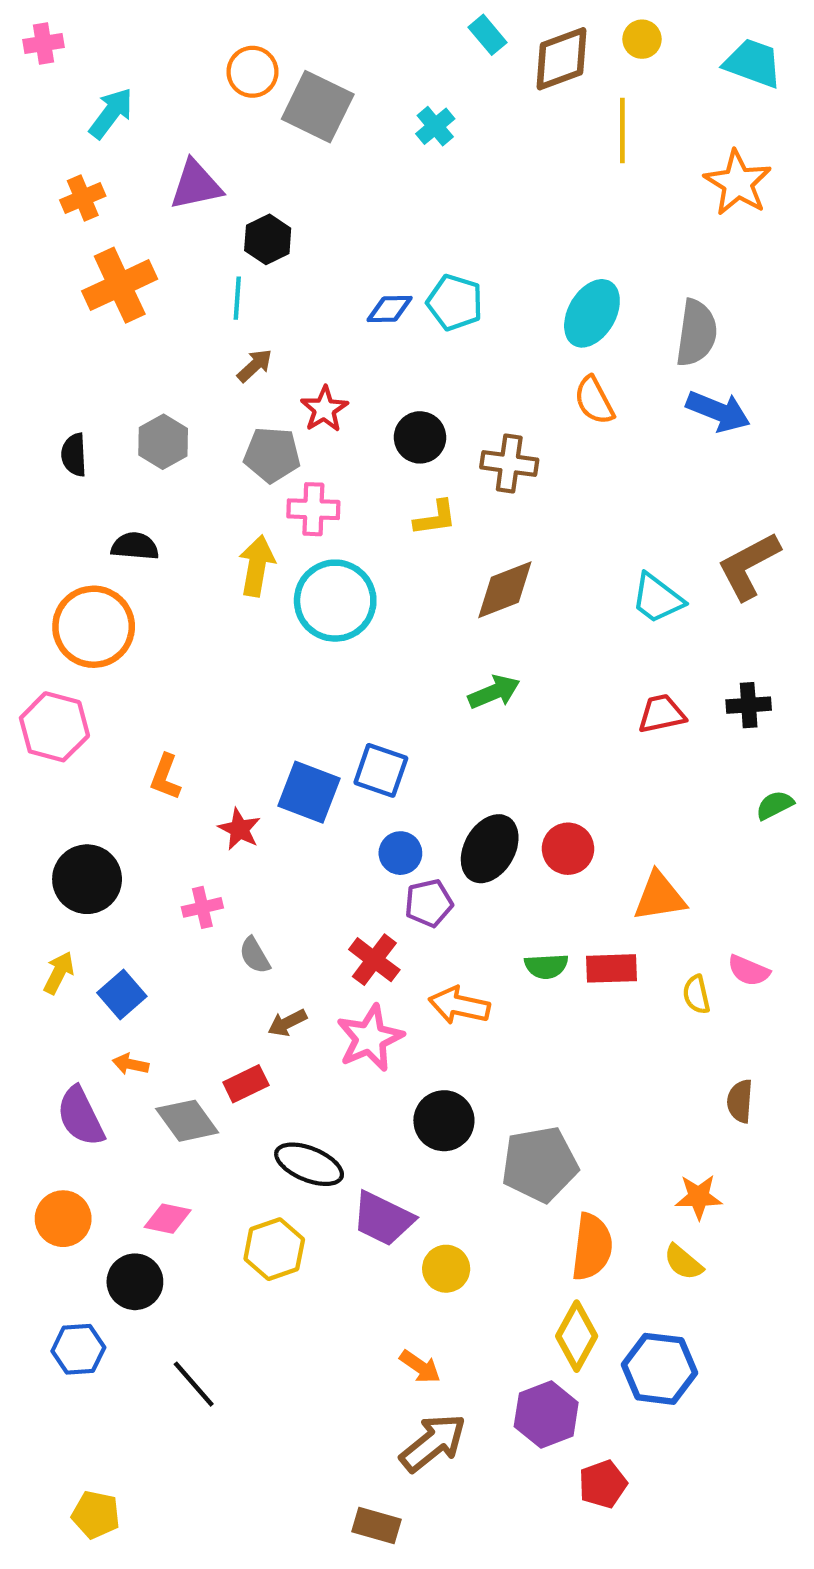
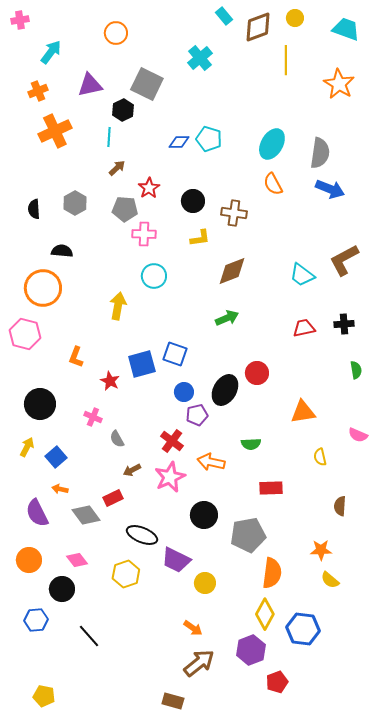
gray square: (318, 107) -> (147, 84), moved
cyan cross: (435, 126) -> (200, 58), size x1.4
yellow arrow: (257, 566) -> (118, 306), moved
cyan circle: (335, 601) -> (154, 276), size x0.7
blue square: (309, 792) -> (142, 364), turned -36
green semicircle: (775, 805) -> (356, 370), turned 108
red circle: (568, 849) -> (257, 373), moved
pink cross: (202, 907) -> (93, 417), turned 36
red rectangle: (612, 968) -> (271, 488), moved
pink semicircle: (749, 971) -> (358, 435), moved
pink diamond: (168, 1219) -> (77, 560), turned 40
yellow semicircle: (683, 1262) -> (330, 580), moved

